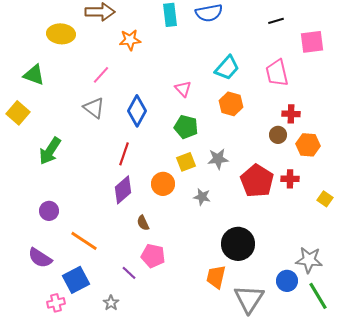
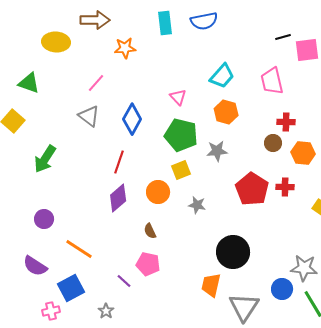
black line: (276, 21) -> (283, 37), moved
green pentagon: (186, 127) -> (181, 135), size x1.4
gray star: (218, 159) -> (217, 151), moved
brown semicircle: (143, 223) -> (150, 231), moved

